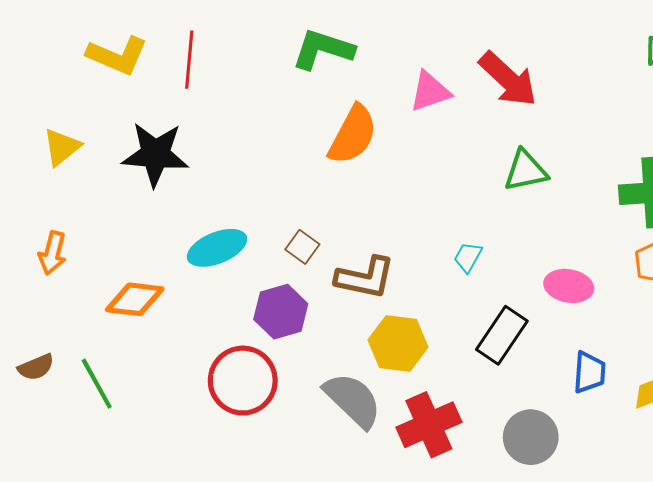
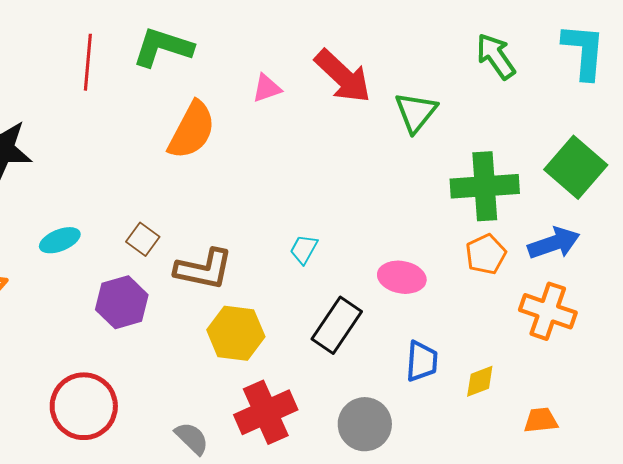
red line: (189, 60) -> (88, 62), moved
pink triangle: (430, 92) -> (267, 88), size x0.7
green triangle: (526, 171) -> (416, 112), moved, turned -39
cyan ellipse: (217, 248) -> (60, 240), size x0.7
red circle: (243, 381) -> (84, 406), moved
gray semicircle: (353, 400) -> (192, 438), moved, size x0.6

